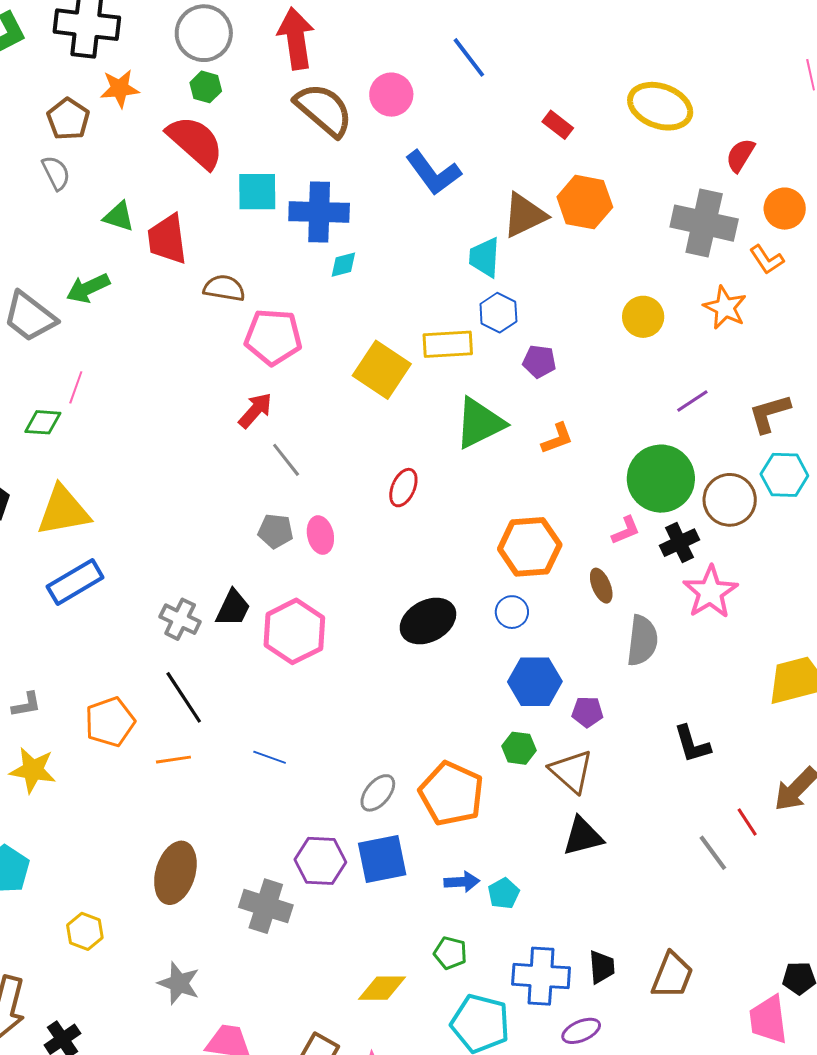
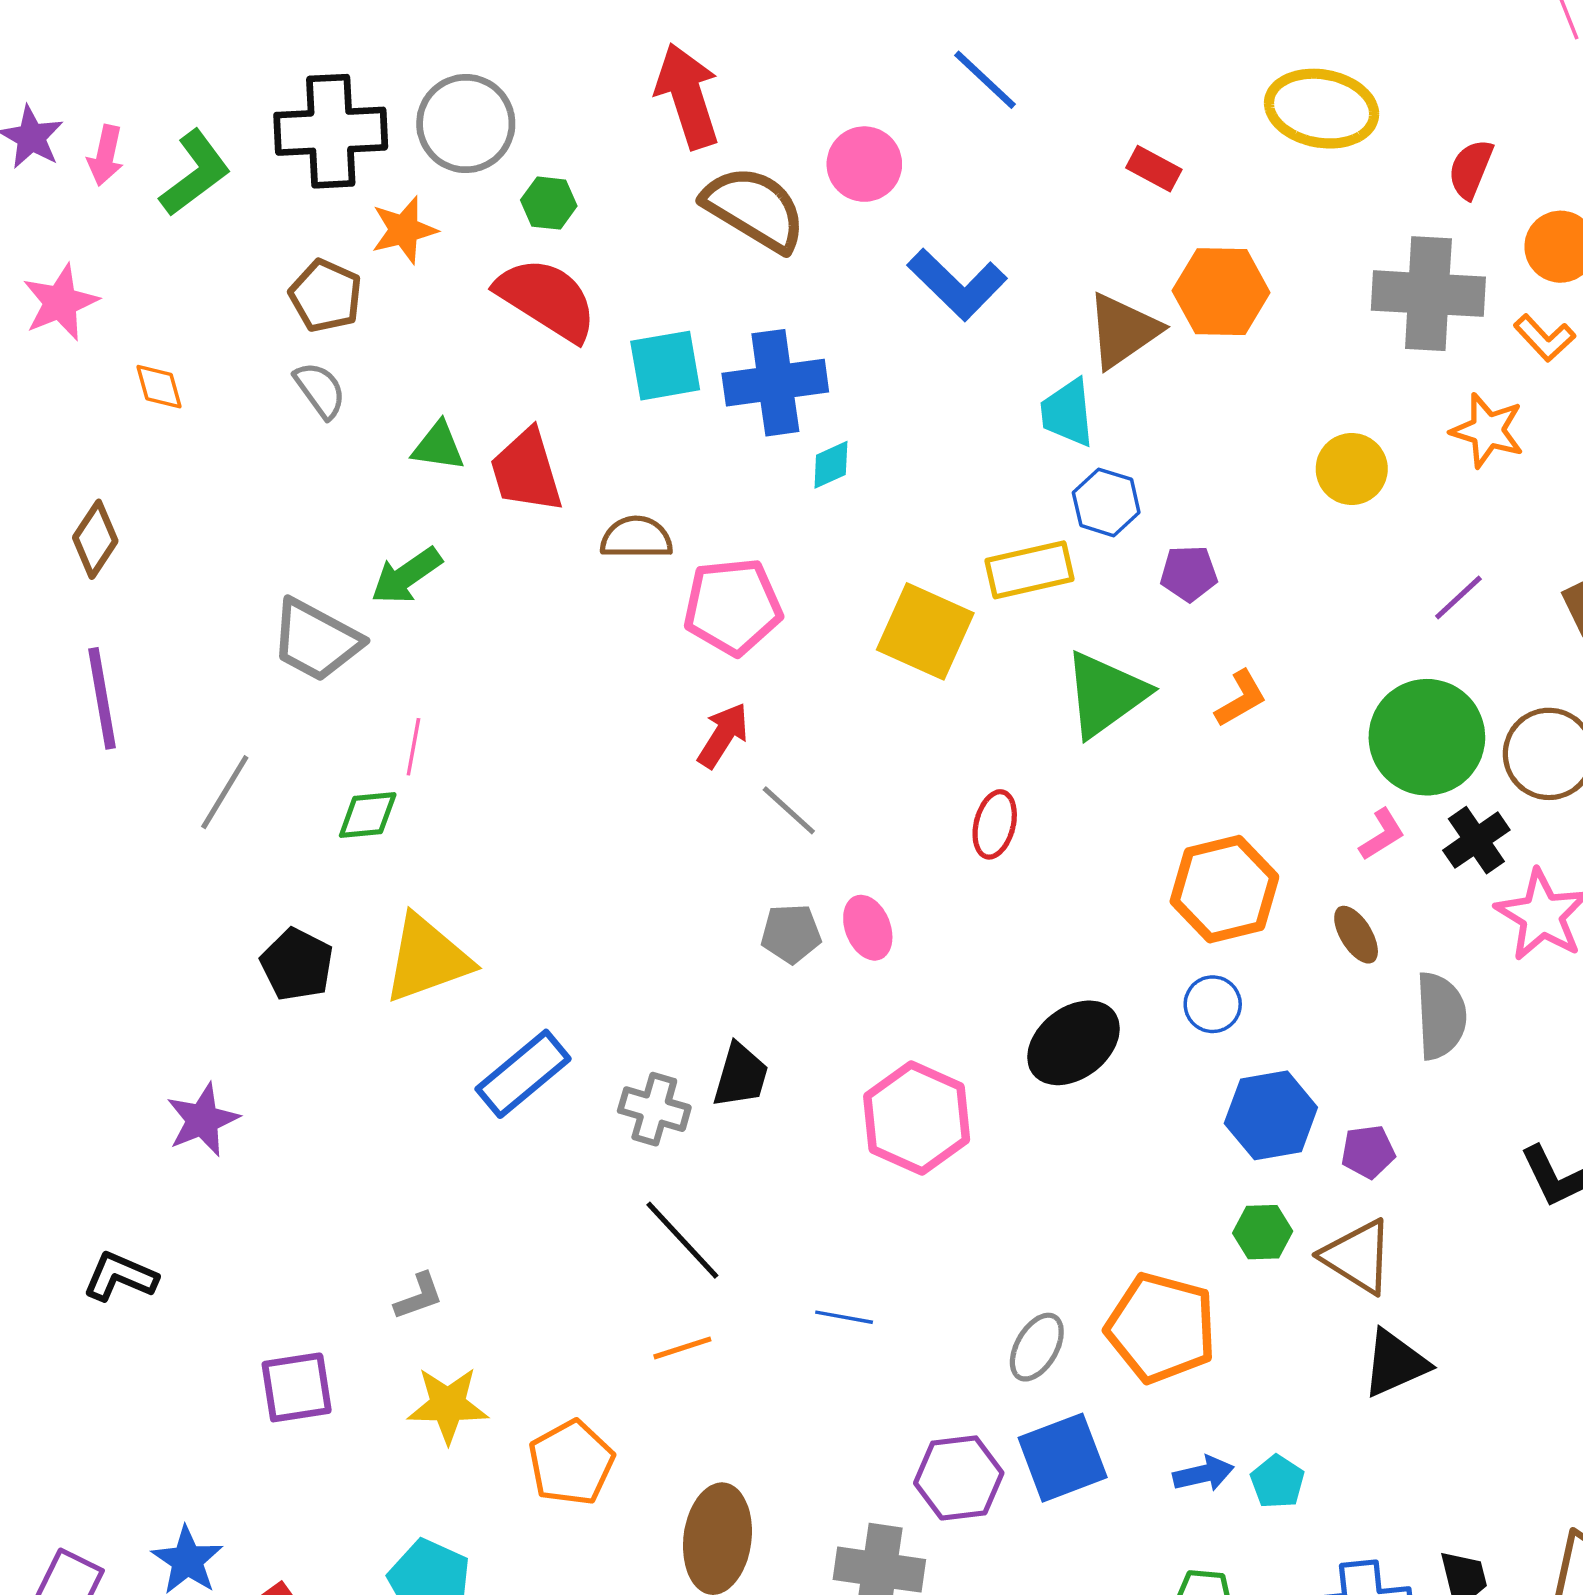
gray circle: (204, 33) -> (466, 124), moved
blue rectangle: (75, 582) -> (523, 1074), moved
pink hexagon: (294, 631) -> (917, 1118), moved
orange pentagon: (110, 722) -> (571, 1463), moved

